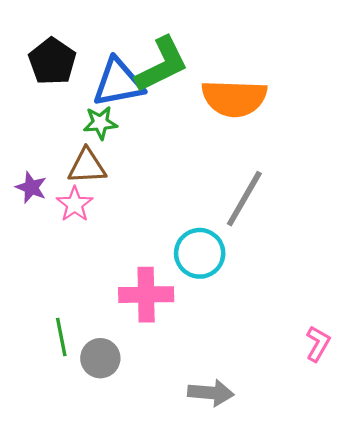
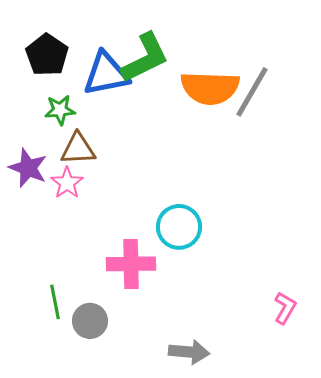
green star: (100, 123) -> (60, 110), moved
purple star: (31, 187) -> (28, 168), size x1.4
gray line: (244, 199) -> (252, 92), moved

